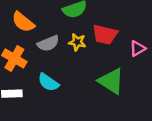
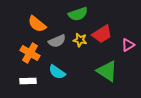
red trapezoid: (105, 35) -> (102, 34), turned -45

